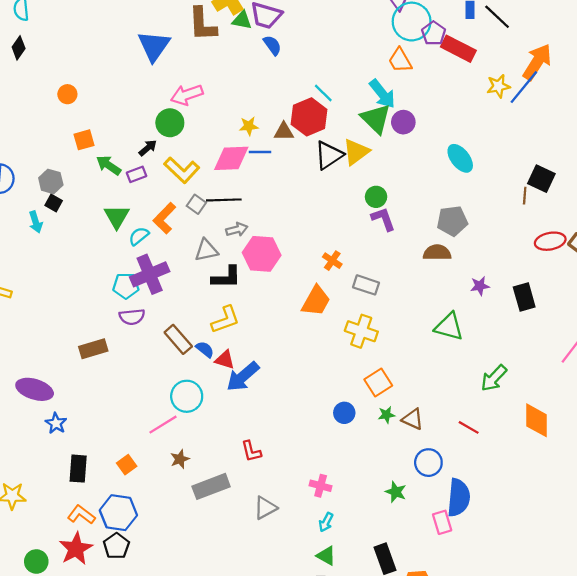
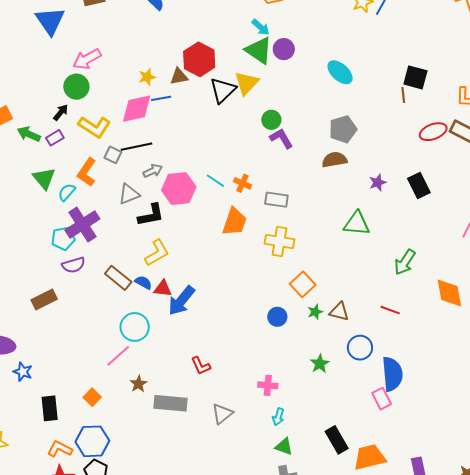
cyan line: (323, 93) -> (215, 181), moved
cyan arrow: (382, 94) -> (261, 27), size x0.7
gray rectangle: (211, 486) -> (171, 403), turned 36
green star: (396, 492) -> (320, 364), moved, turned 30

